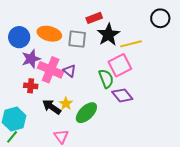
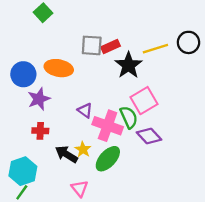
gray square: (77, 39) -> (92, 45), moved
yellow line: (131, 44) -> (155, 49), moved
pink cross: (51, 70) -> (108, 126), moved

